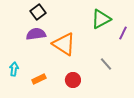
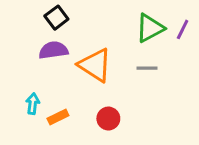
purple line: (123, 33) -> (183, 29), moved
gray line: (106, 64) -> (147, 68), moved, turned -48
cyan arrow: (14, 69) -> (33, 104), moved

